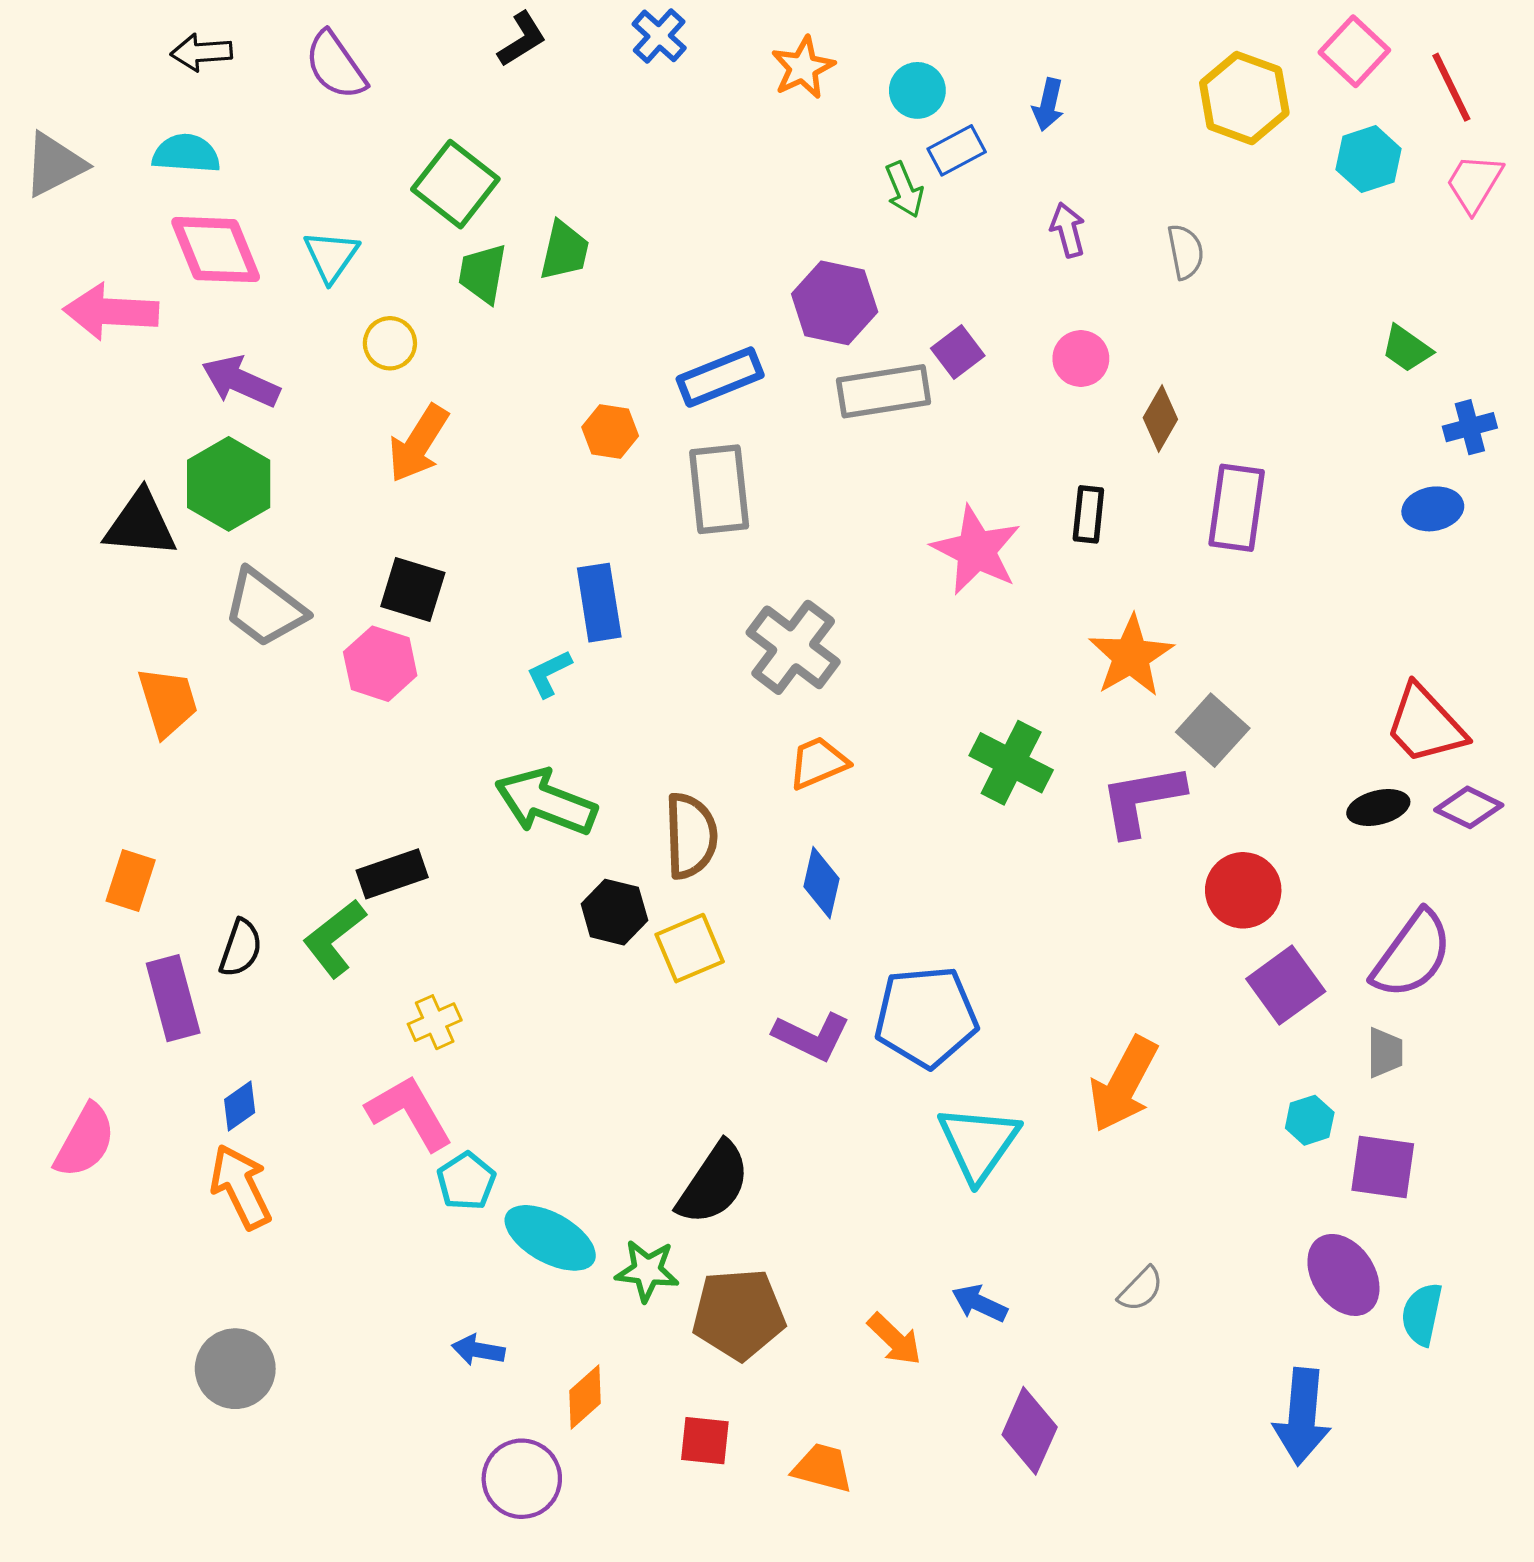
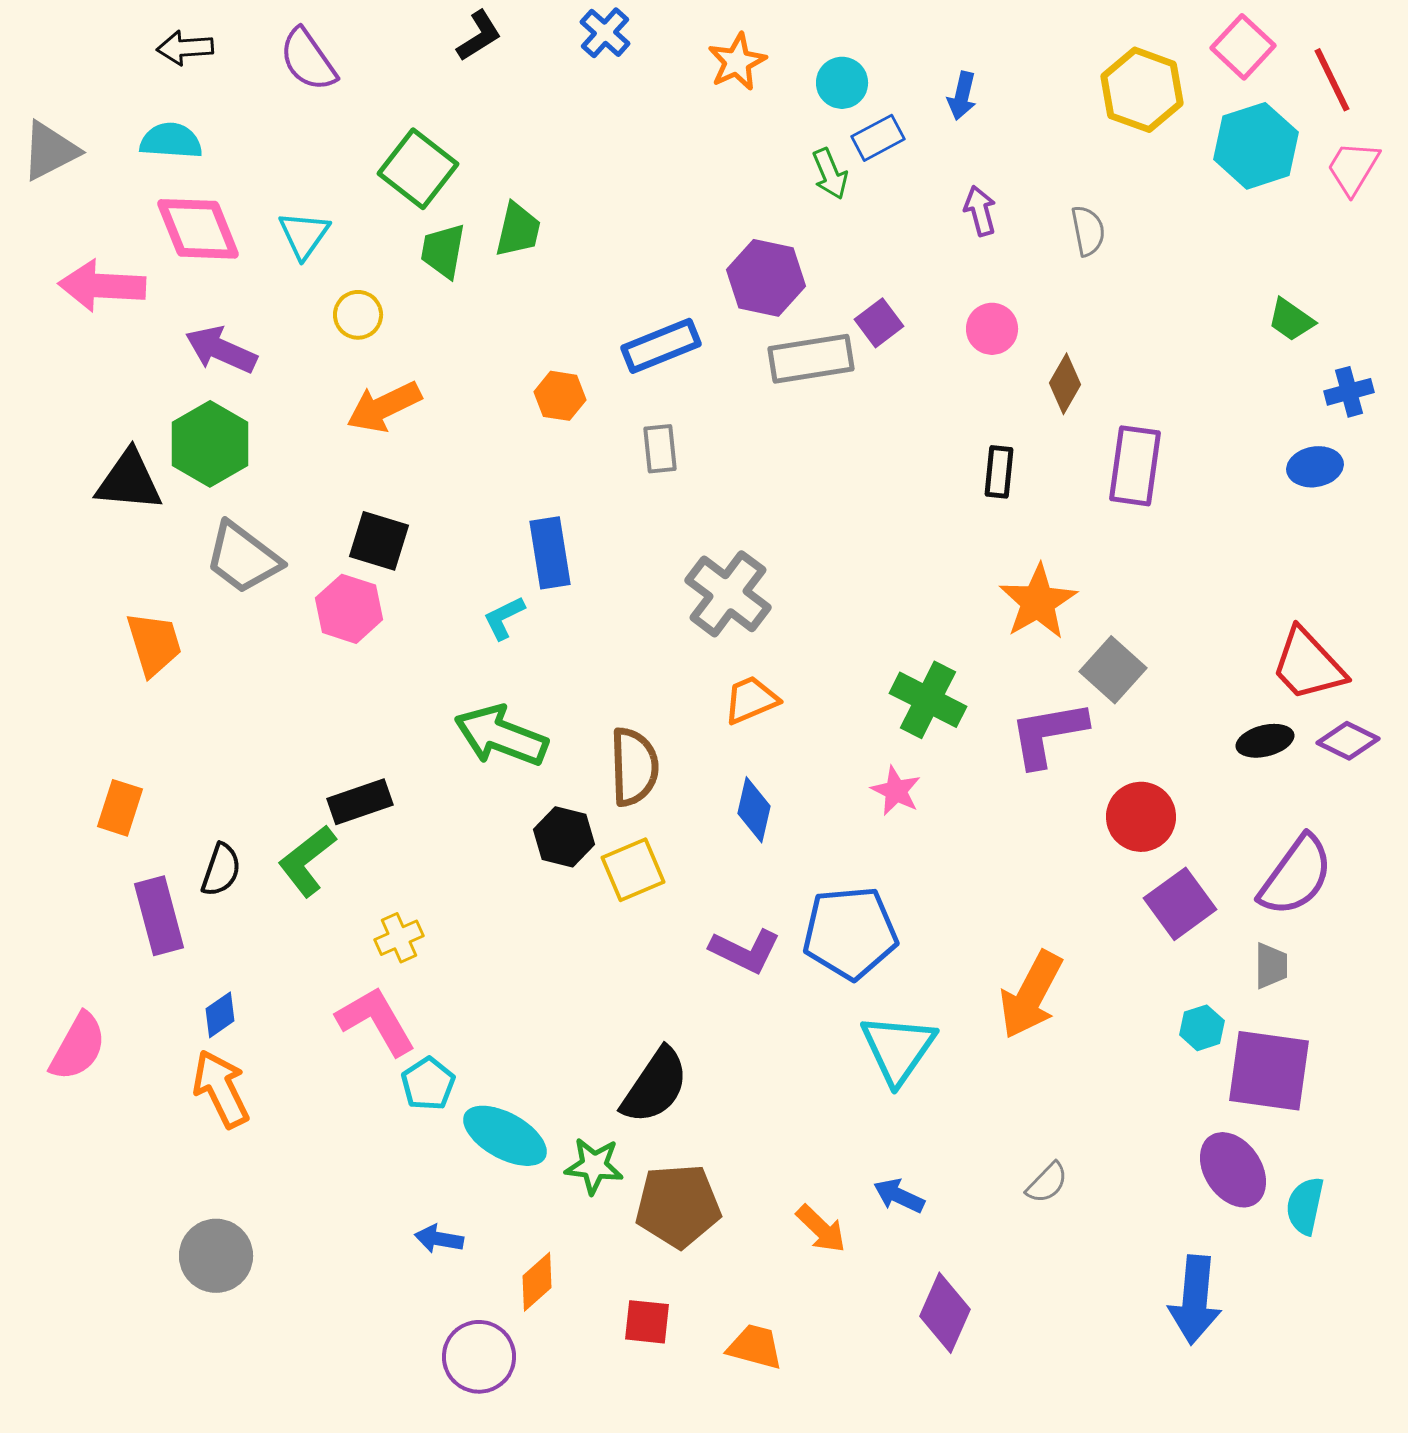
cyan hexagon: (1369, 159) -> (1256, 146), size x1.4
orange arrow: (418, 444) -> (384, 407), turned 32
gray rectangle: (719, 489) -> (660, 449), size x0.6
pink star: (976, 550) -> (896, 791), moved, size x0.6
purple square: (1383, 1167) -> (1269, 1071), size x1.4

